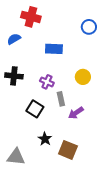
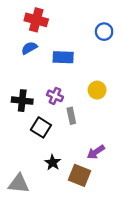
blue semicircle: (14, 39) -> (29, 48), moved
black cross: (14, 76) -> (22, 101), moved
purple arrow: (76, 113) -> (96, 152), moved

